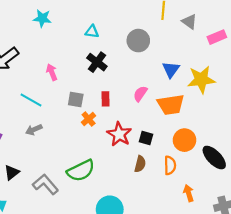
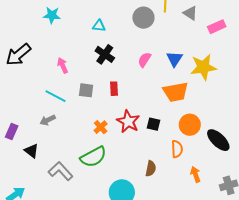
gray circle: (138, 41) -> (143, 18), moved
pink semicircle: (140, 94) -> (144, 60), moved
cyan line: (31, 100) -> (55, 96), moved
orange cross: (89, 119) -> (101, 127), moved
brown semicircle: (140, 164) -> (151, 169), moved
black triangle: (12, 172) -> (32, 151), moved, turned -42

